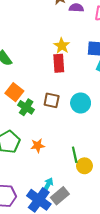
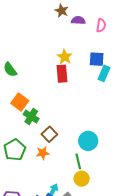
brown square: (52, 100) -> (49, 134), moved, turned 35
cyan circle: (81, 103) -> (88, 141), moved
yellow circle: (84, 166) -> (82, 179), moved

